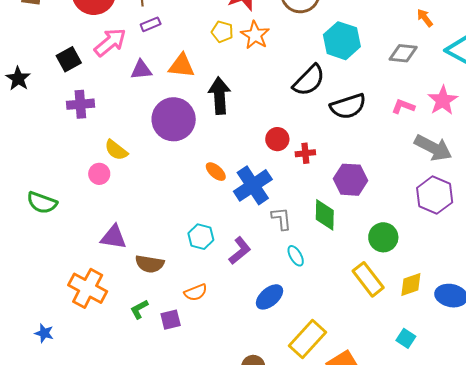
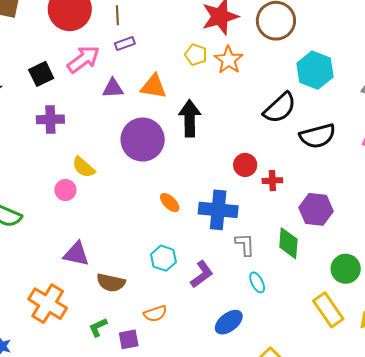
orange ellipse: (216, 172) -> (170, 203), moved
blue cross: (253, 185) -> (218, 210), turned 36

